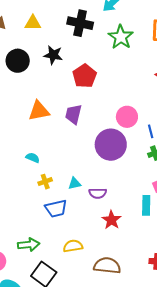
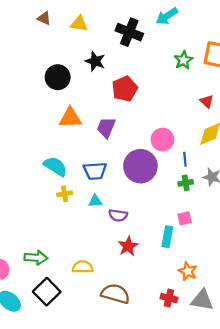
green star: (121, 37) -> (183, 60), moved, size x0.7
black circle: (18, 61) -> (58, 77), moved
cyan semicircle: (33, 158) -> (55, 166), size x1.6
blue trapezoid: (56, 209) -> (95, 171), moved

